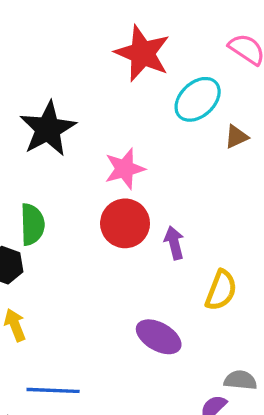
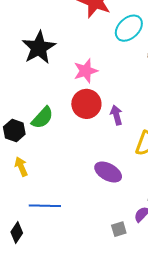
green semicircle: (32, 224) -> (42, 118), moved, turned 45

